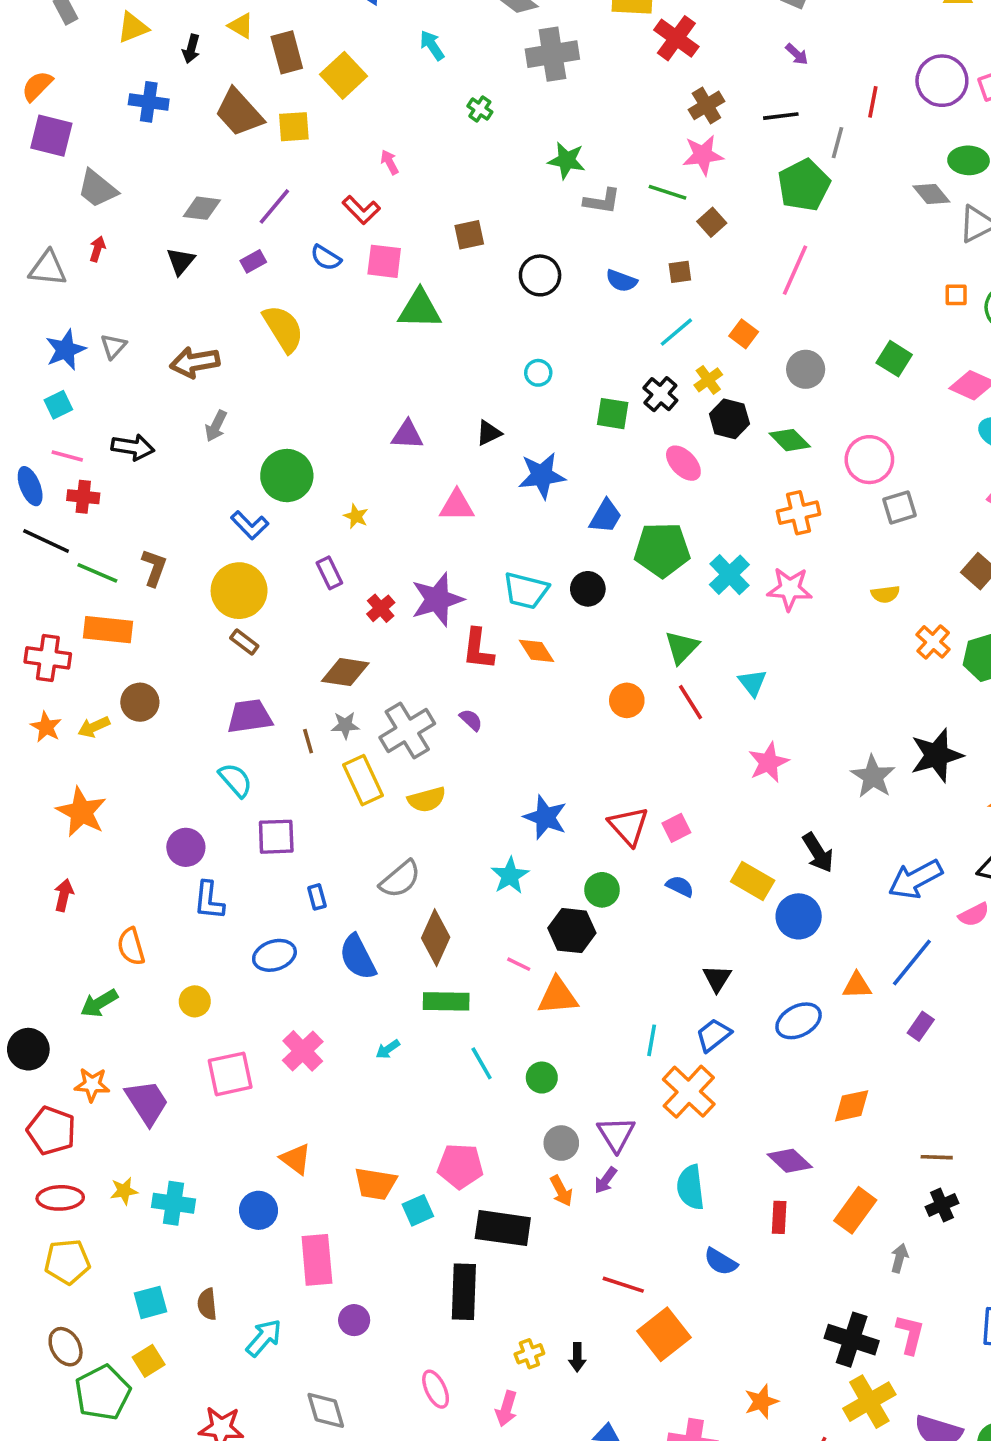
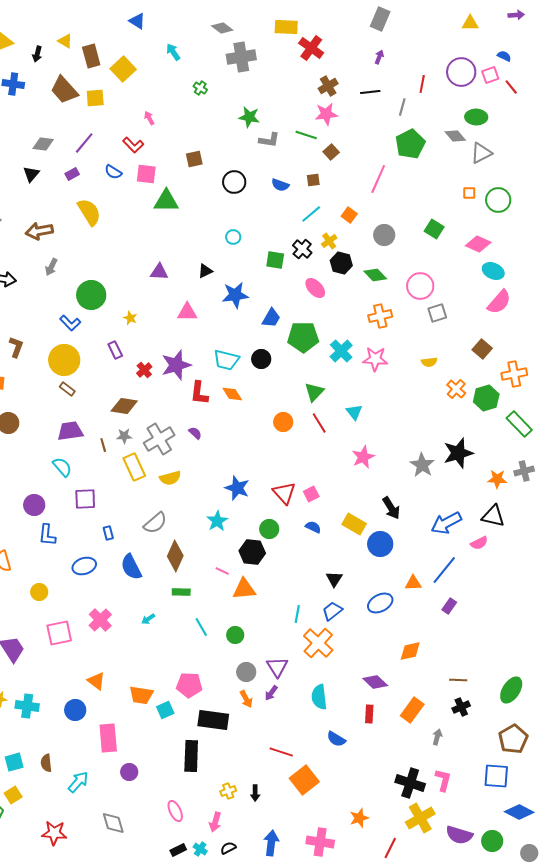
purple arrow: (797, 54) -> (379, 57), turned -112
green pentagon: (804, 185) -> (410, 144), moved
green rectangle: (446, 1001) -> (181, 592), size x0.7

